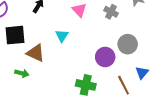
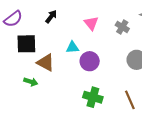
cyan triangle: (62, 36) -> (72, 47), turned 48
purple circle: (105, 57) -> (90, 61), moved

